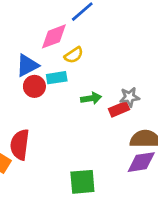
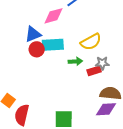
yellow semicircle: (74, 55) -> (91, 42), moved, size x1.5
cyan rectangle: (57, 78) -> (53, 45), size x1.5
red semicircle: (20, 145) -> (22, 115), moved

